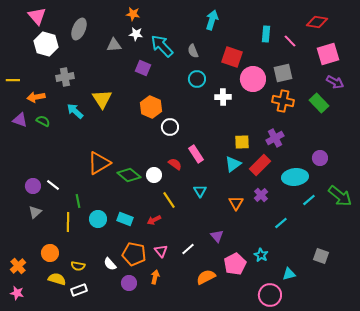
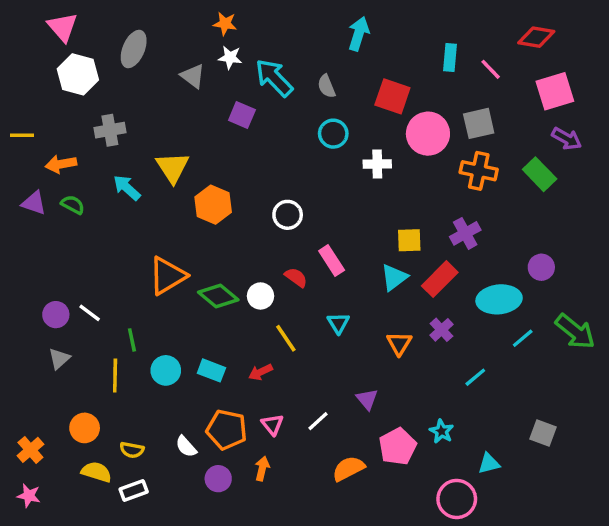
gray triangle: (114, 45) -> (193, 76), turned 42
orange hexagon: (151, 107) -> (213, 205), moved

